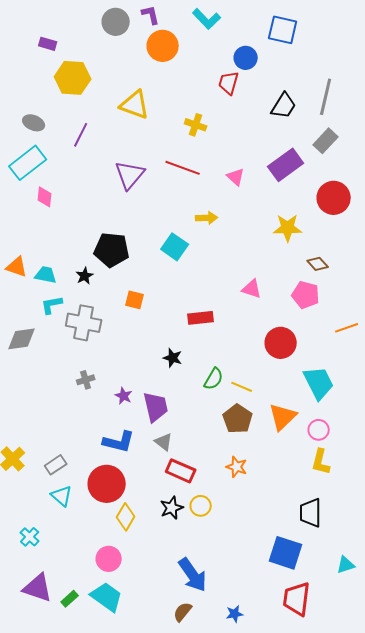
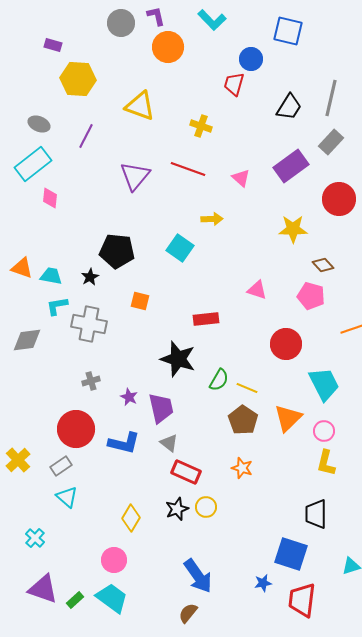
black star: (173, 358) -> (178, 359), size x1.8
red circle: (107, 484) -> (76, 429), moved
blue star: (235, 614) -> (263, 583), moved

